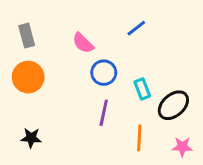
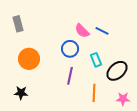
blue line: (136, 28) -> (102, 31), moved, turned 64
pink semicircle: (83, 43) -> (82, 31), moved
orange circle: (28, 77) -> (29, 59), moved

